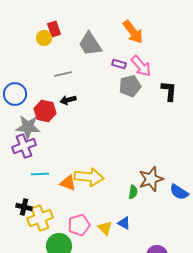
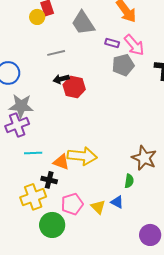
red hexagon: (45, 111) -> (74, 87), moved
brown star: (151, 179) -> (144, 158), turned -30
green semicircle: (133, 192) -> (129, 181), moved
black cross: (24, 207) -> (49, 180), moved

